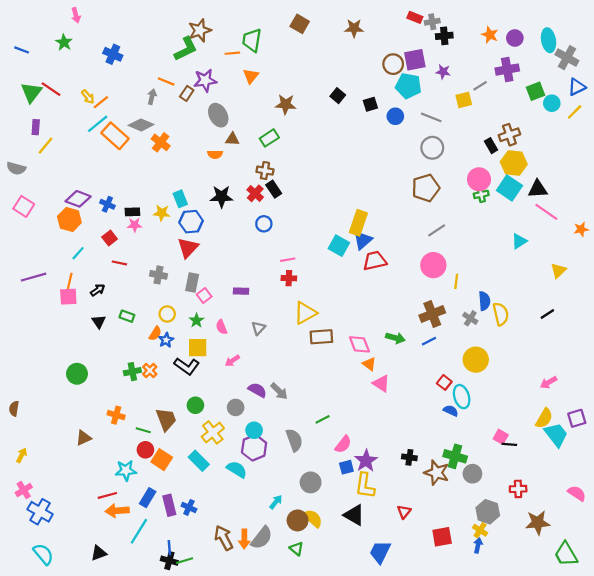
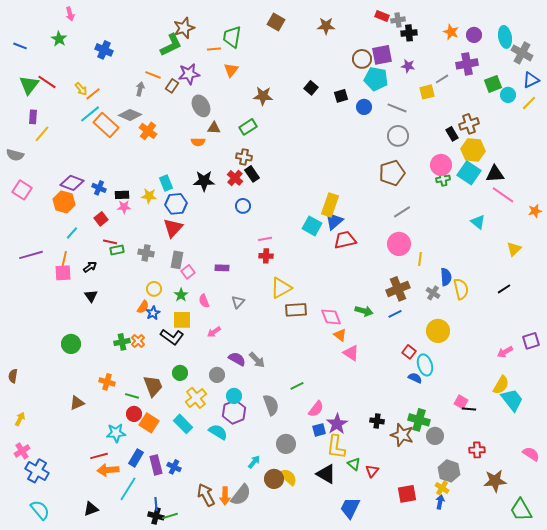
cyan triangle: (519, 241) -> (478, 222), turned -49
green rectangle: (127, 316) -> (117, 250), moved, turned -32
purple square: (577, 418) -> (531, 341), moved
green triangle: (296, 549) -> (354, 464), moved

